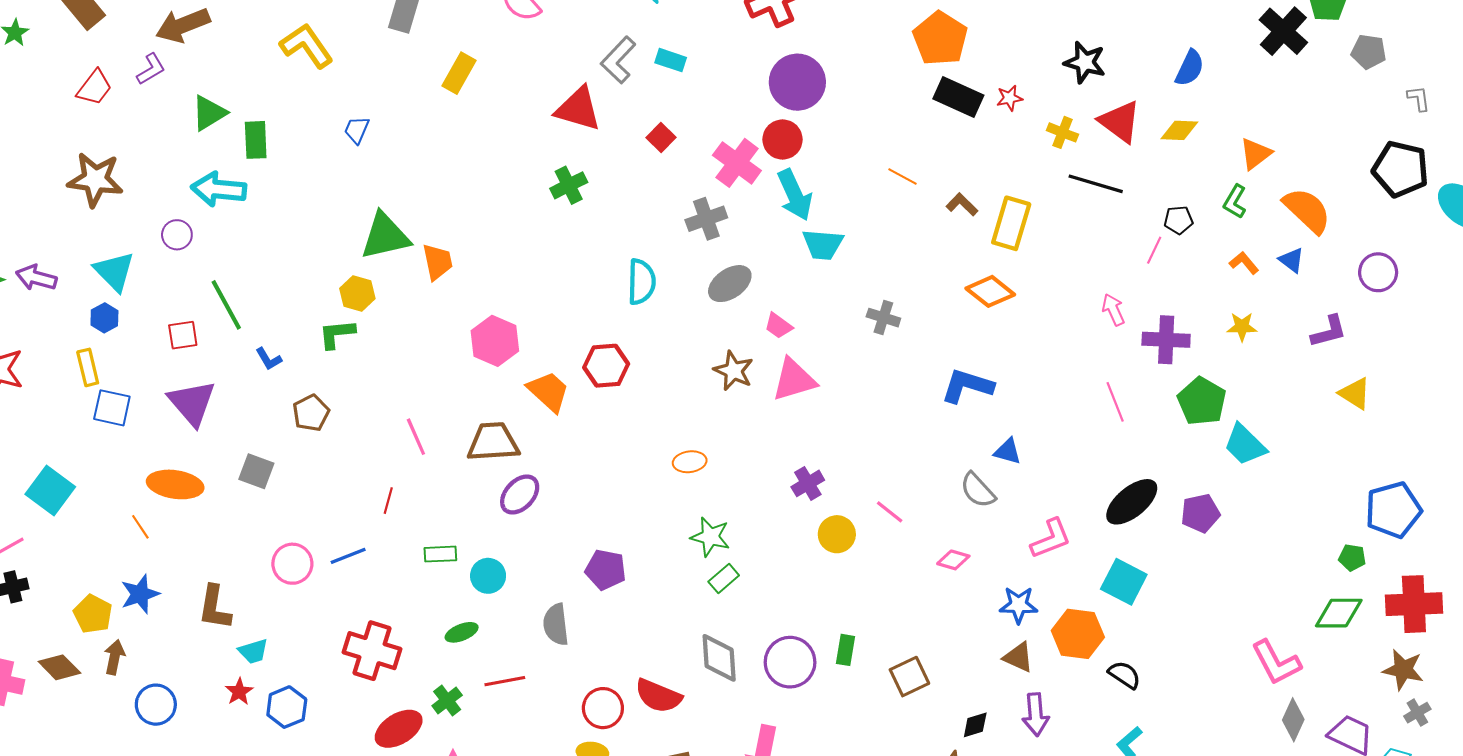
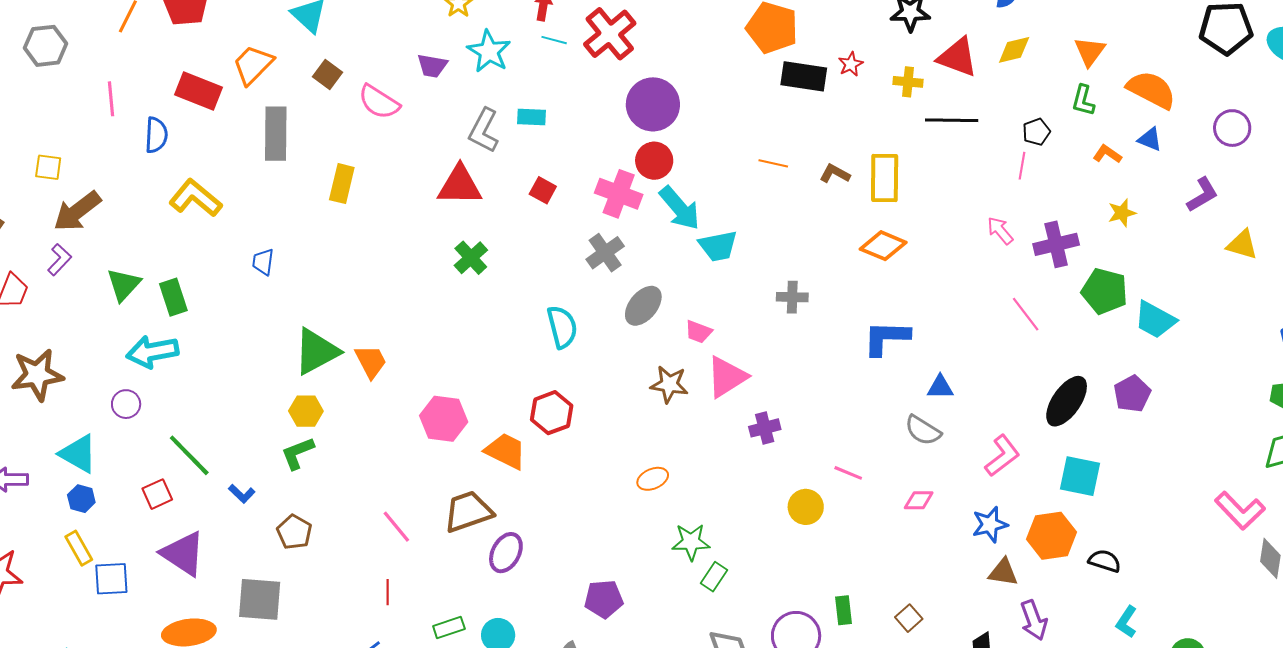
gray square: (256, 471) -> (260, 599), size x1.4
purple cross: (808, 483) -> (765, 428), moved, turned 32
brown square: (909, 677) -> (909, 618), size x0.7

